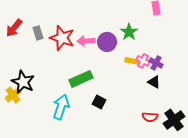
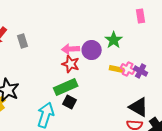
red star: (62, 38) -> (71, 64), moved, size x0.7
black triangle: (154, 82) -> (139, 107), moved, size x1.5
black square: (99, 102) -> (70, 102), moved

